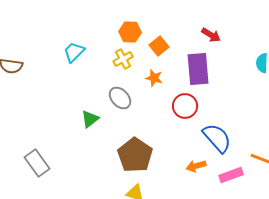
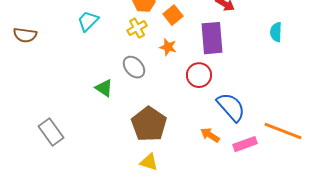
green triangle: (90, 119) -> (104, 88), turned -48
orange arrow: (196, 166) -> (210, 135), turned 48

